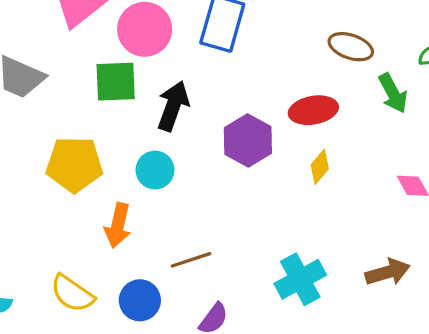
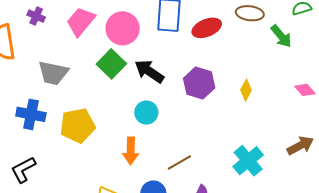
green square: (116, 82) -> (111, 64), turned -32
black arrow: (173, 106) -> (149, 71), turned -64
red ellipse: (313, 110) -> (207, 28), moved
yellow pentagon: (74, 164) -> (78, 126), moved

